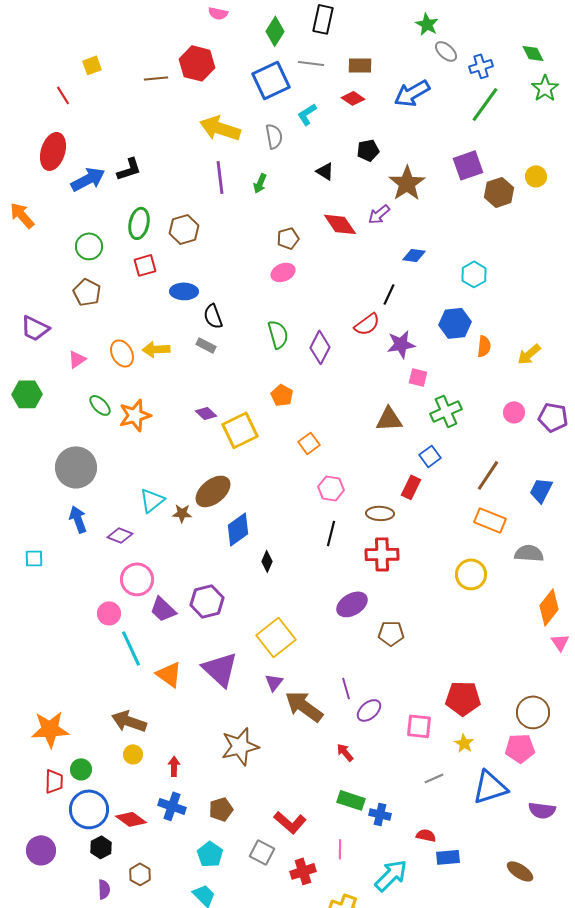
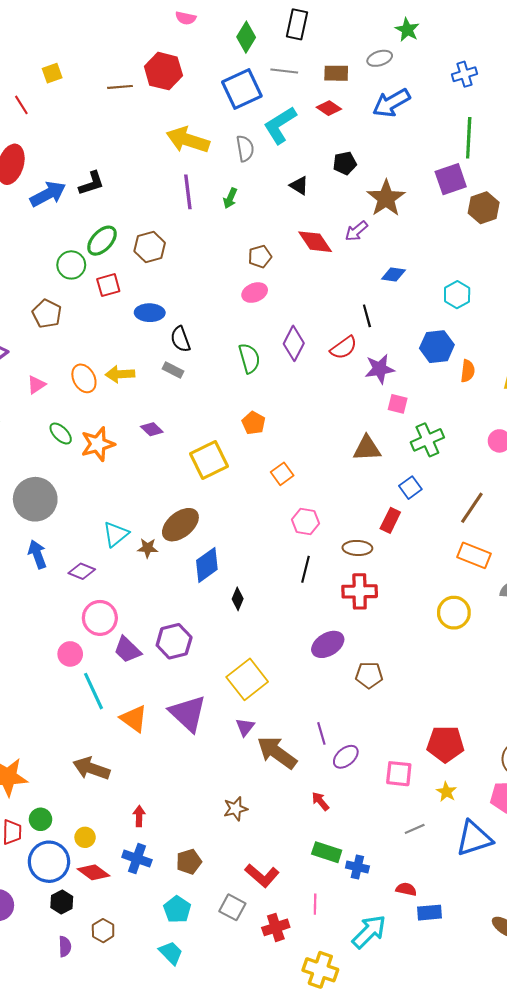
gray ellipse: (446, 51) -> (380, 58), moved, turned -60
green line: (485, 104) -> (469, 138), moved, turned -33
cyan L-shape: (307, 114) -> (280, 125), size x1.6
green ellipse: (139, 223) -> (102, 241), turned 32
green circle: (89, 246) -> (71, 265), moved
black line: (389, 294) -> (367, 316), turned -40
purple diamond: (320, 347) -> (294, 343), moved
purple diamond: (206, 413) -> (152, 429), moved
brown star: (240, 746) -> (236, 809), moved, size x0.6
yellow circle: (133, 754) -> (85, 837), moved

